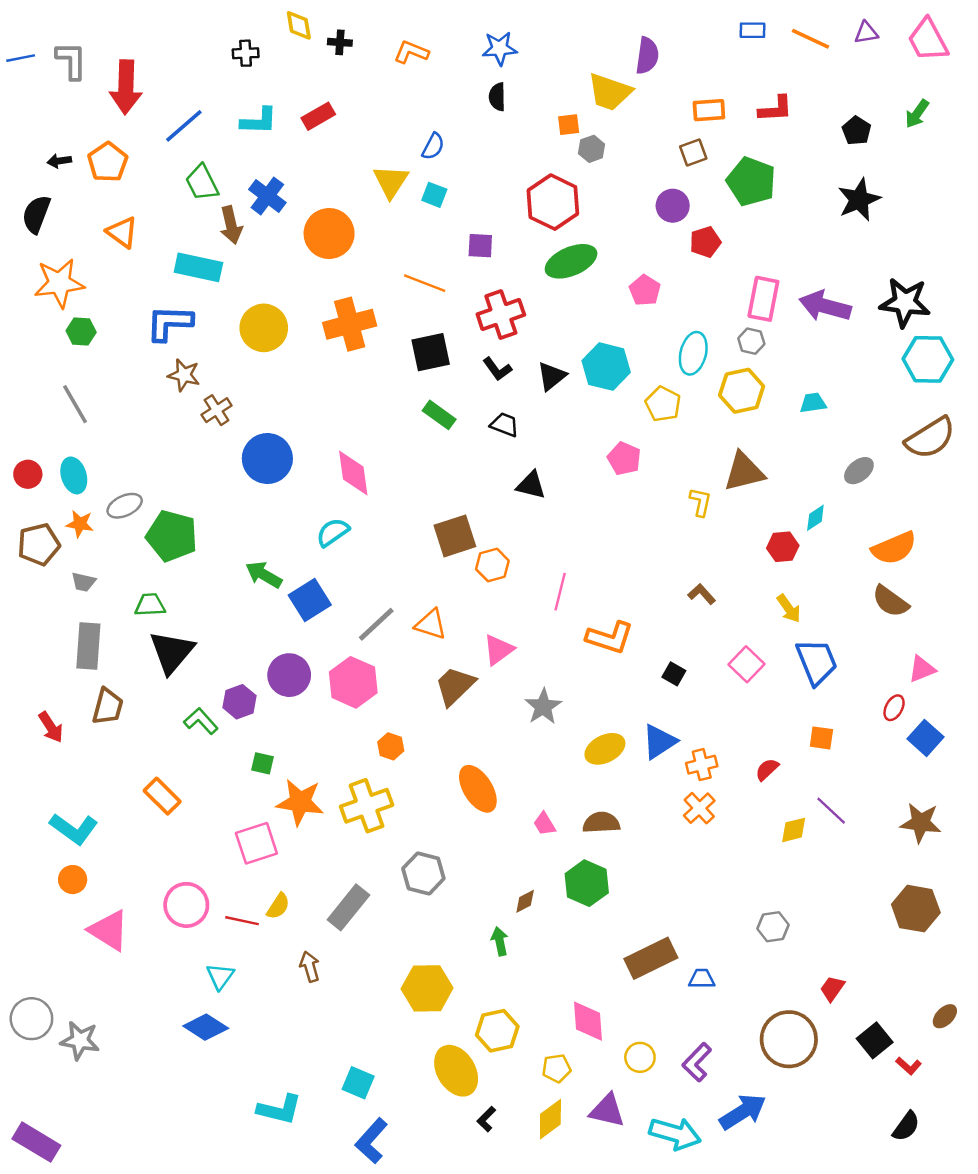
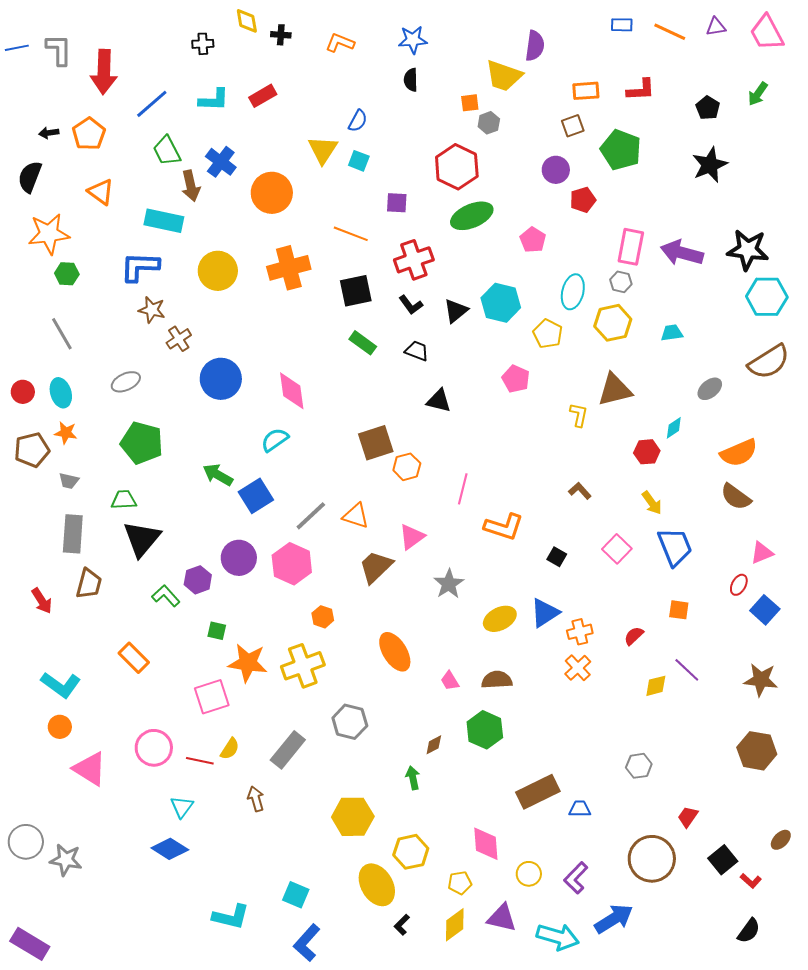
gray ellipse: (125, 506) -> (126, 382), moved

